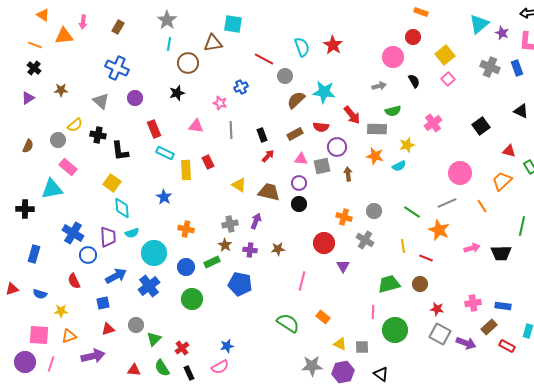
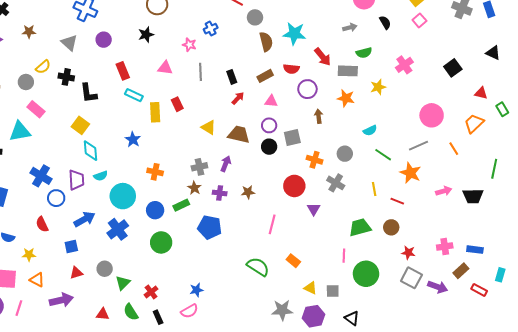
brown semicircle: (296, 100) -> (266, 42), turned 120
gray square: (322, 166) -> (292, 138), moved
cyan semicircle: (399, 166) -> (370, 130), moved
orange triangle: (69, 336) -> (37, 280), turned 49

